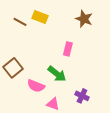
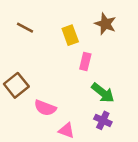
yellow rectangle: (40, 17) -> (70, 35), moved, turned 49
green arrow: (57, 74) -> (103, 93), moved

